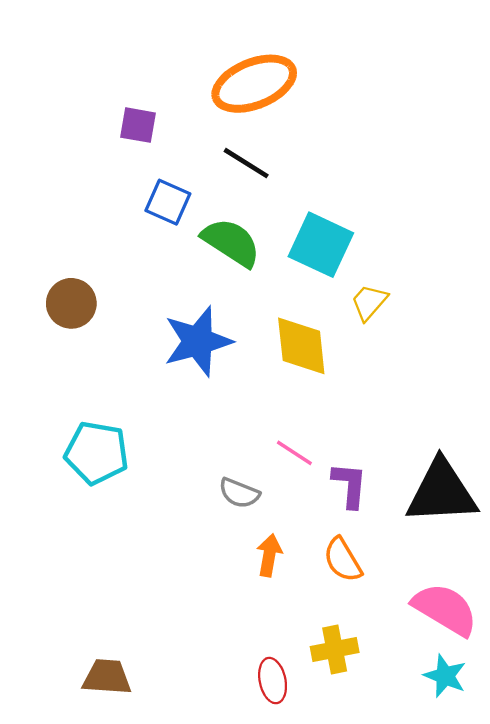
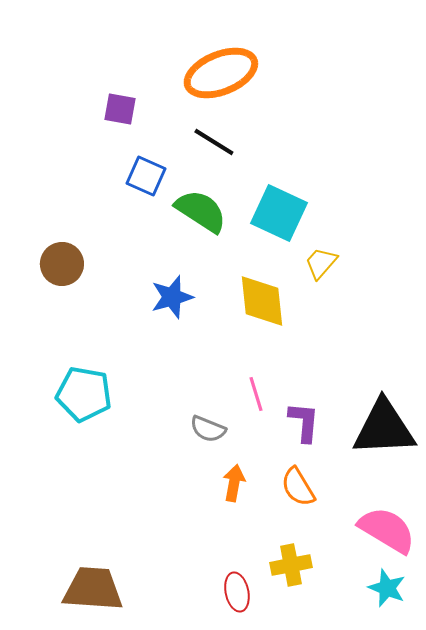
blue star: (198, 341) -> (172, 297), size x0.7
pink line: (294, 453) -> (256, 394), turned 40
brown trapezoid: (107, 677) -> (93, 589), size x1.4

